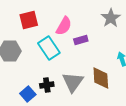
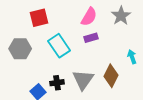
pink semicircle: (64, 26) -> (89, 17), moved
brown diamond: (101, 78) -> (111, 76), turned 30

